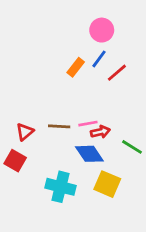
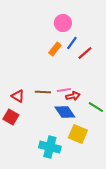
pink circle: (102, 30) -> (63, 23), moved
red triangle: (25, 132) -> (18, 96), turned -48
cyan cross: (60, 187) -> (50, 147), moved

